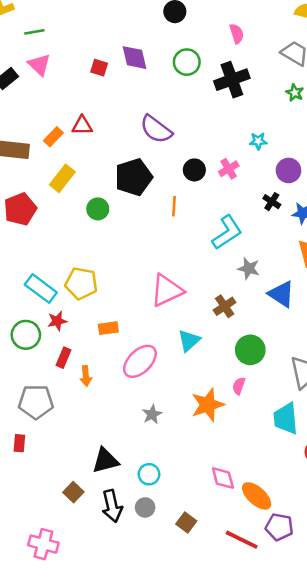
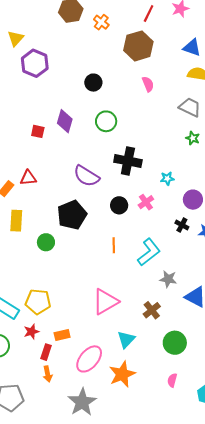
pink semicircle: (237, 34) -> (148, 84), moved
purple diamond: (134, 58) -> (65, 121), turned 35
black cross: (232, 80) -> (128, 161), moved, turned 36
yellow rectangle: (62, 178) -> (16, 221), turned -30
orange line: (174, 206) -> (114, 245), moved
red star: (57, 321) -> (31, 332), moved
red rectangle: (64, 358) -> (46, 352), moved
pink semicircle: (239, 386) -> (172, 380), moved
orange star: (208, 405) -> (122, 374), moved
gray star: (152, 414) -> (82, 402), moved, size x1.8

